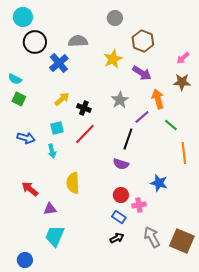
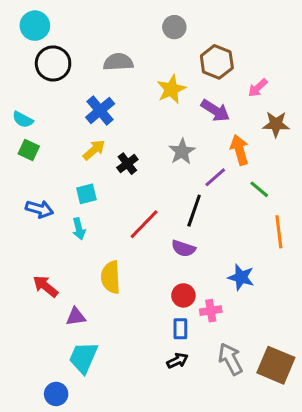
pink arrow: (183, 58) -> (258, 88), moved
blue cross: (59, 63) -> (100, 110), moved
black cross: (84, 108) -> (127, 164), turned 32
red line: (85, 134) -> (144, 224), moved
blue rectangle: (119, 217) -> (180, 329), turned 56
blue circle: (25, 260) -> (56, 394), moved

